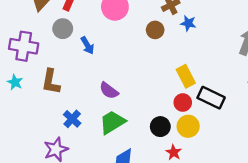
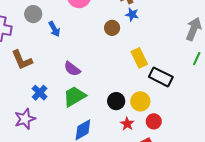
blue star: (188, 23) -> (132, 14), moved
brown circle: (155, 30) -> (112, 28), moved
brown L-shape: (51, 82) -> (22, 60), turned -35
red circle: (183, 103) -> (154, 121), moved

